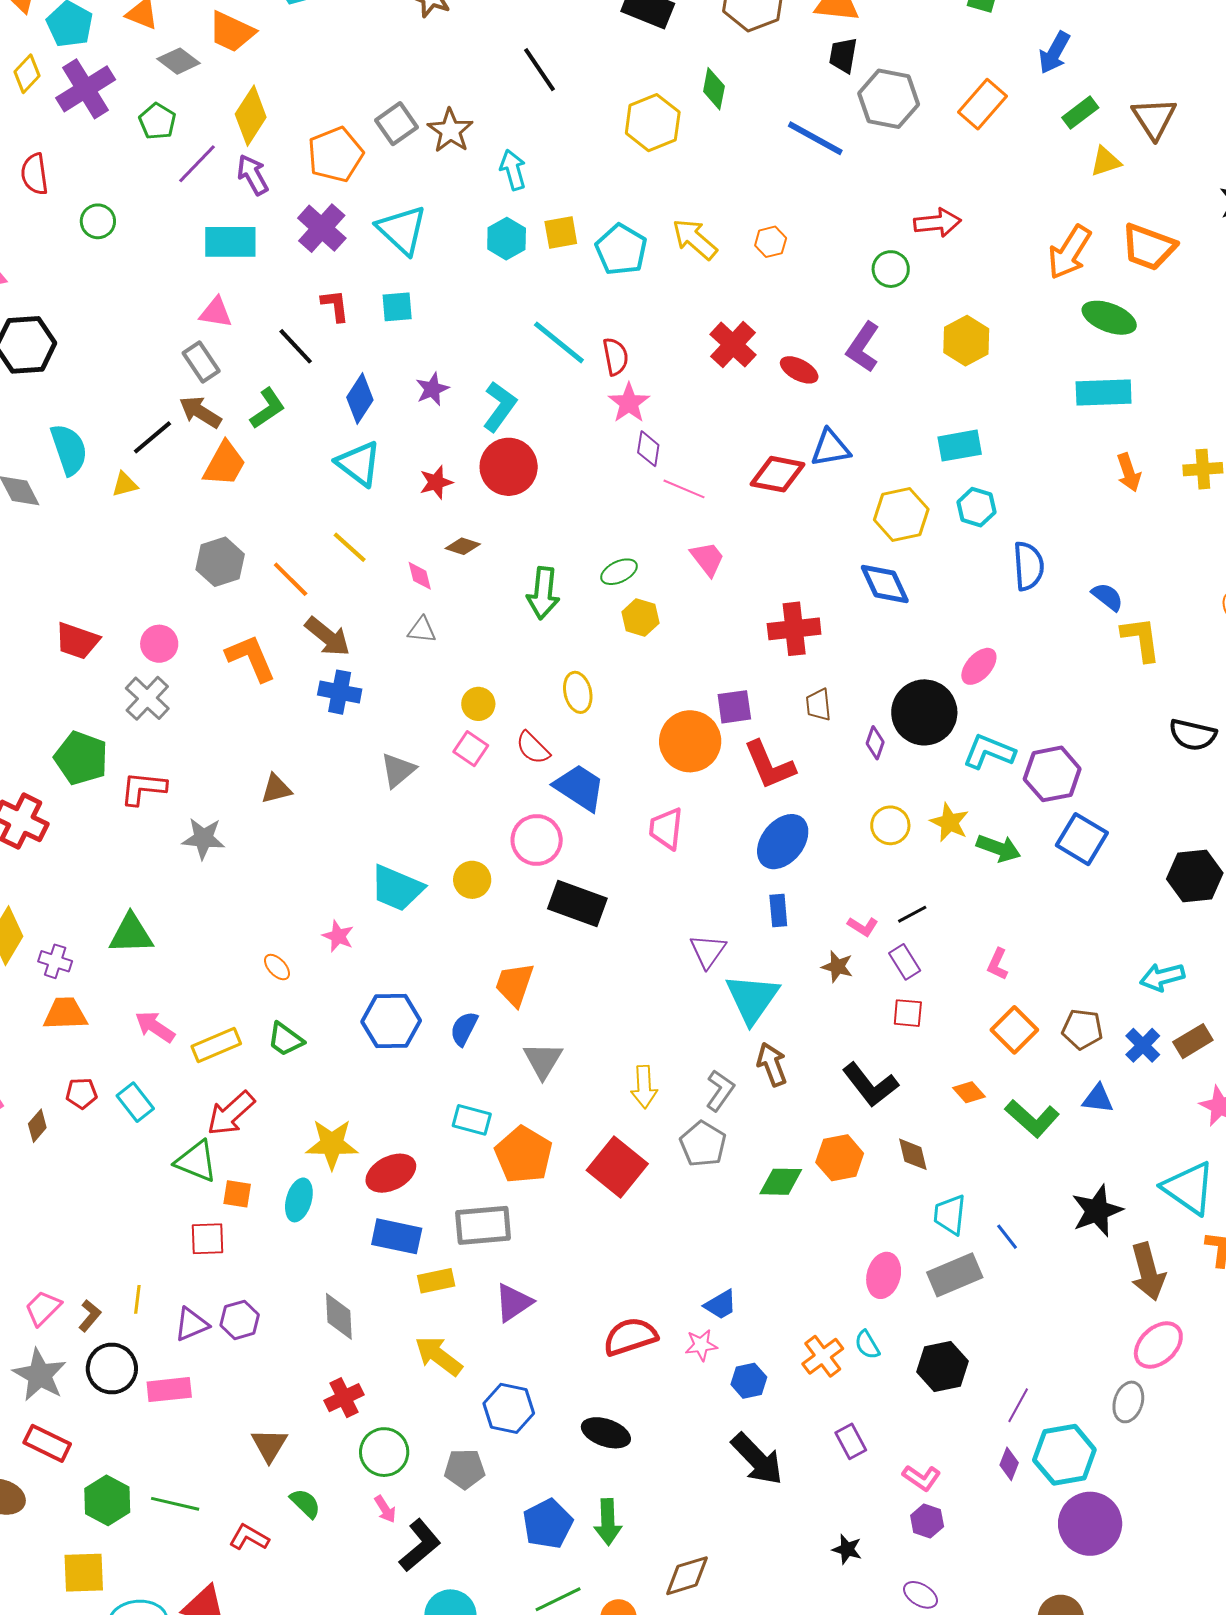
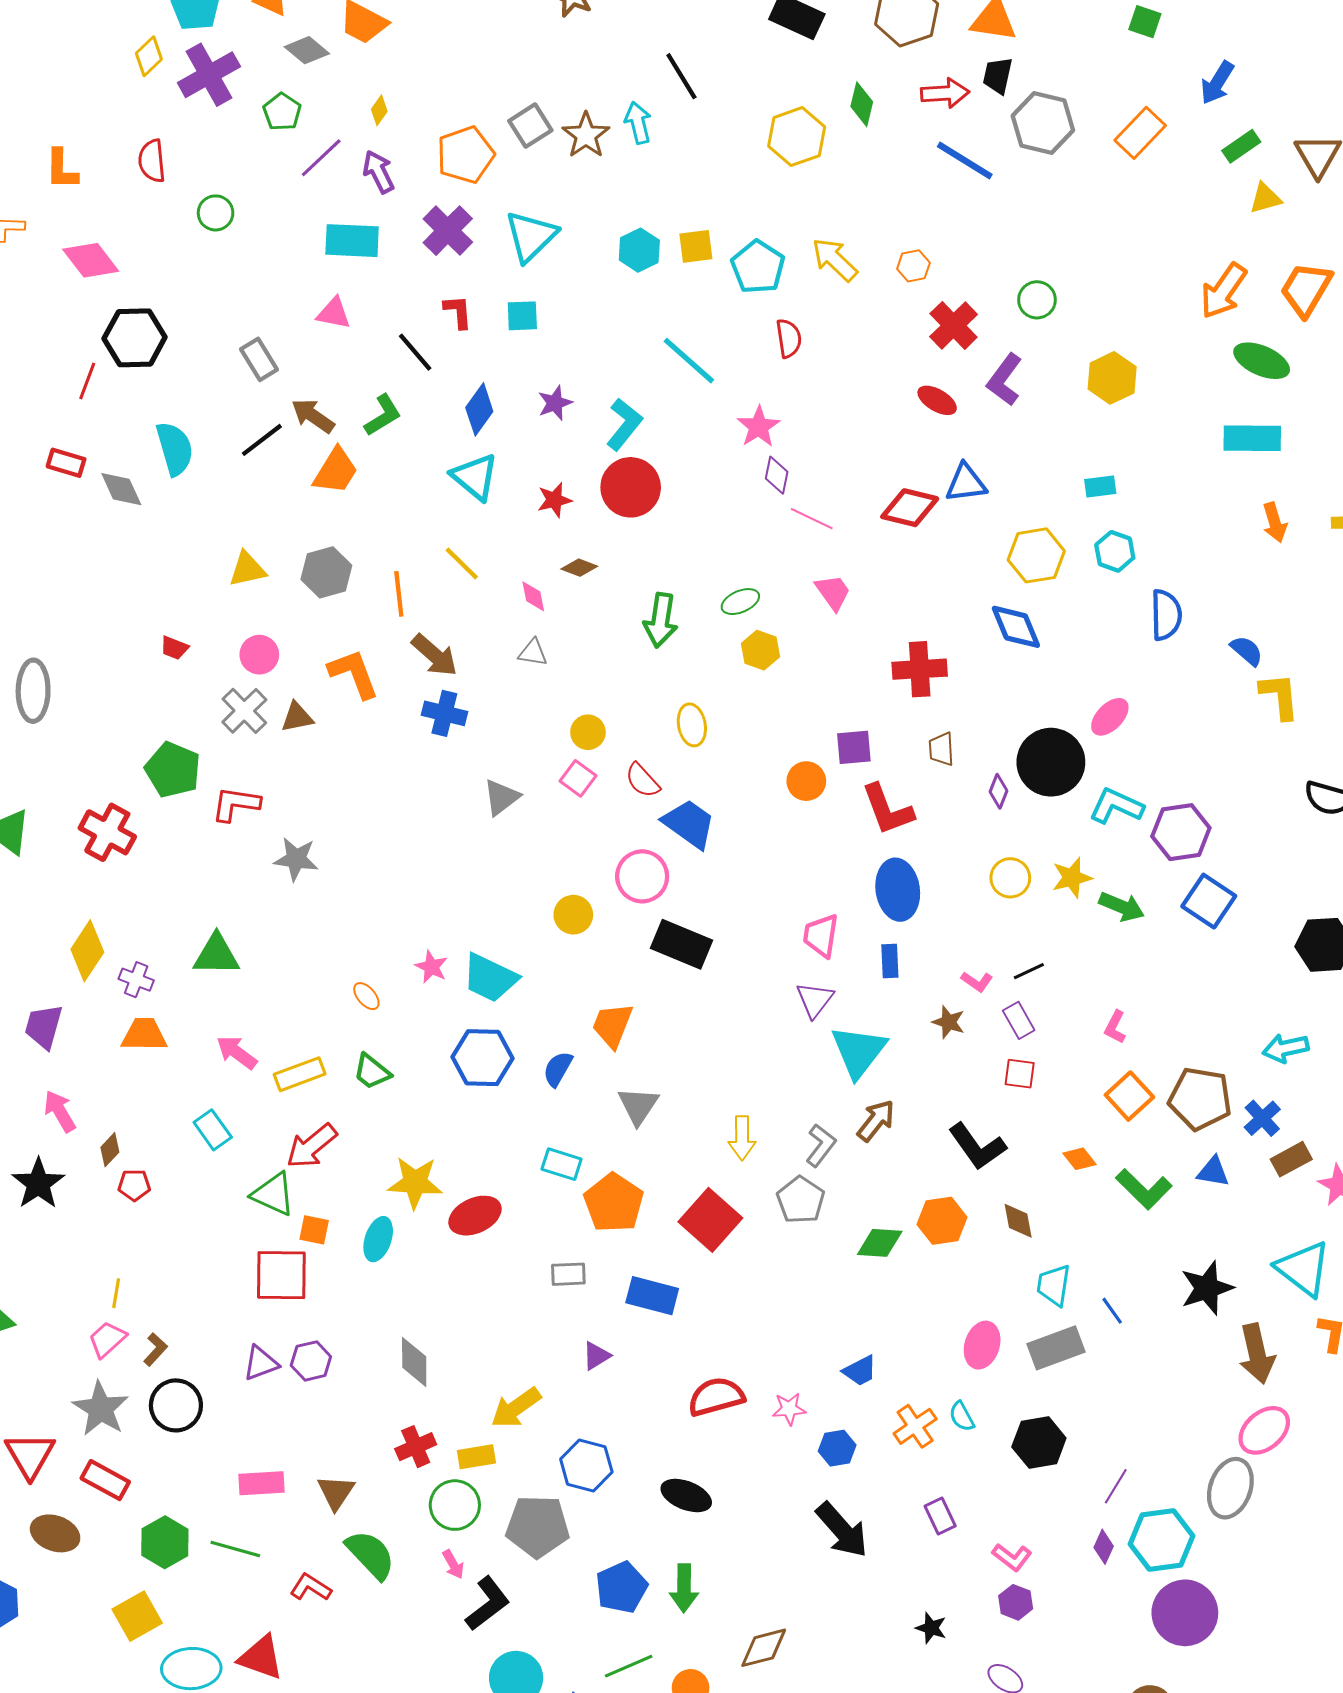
yellow diamond: (251, 116) -> (379, 110), size x0.5
cyan arrow: (513, 170) -> (638, 123), moved
red arrow: (937, 223) -> (945, 93), moved
cyan triangle: (402, 230) -> (531, 236), turned 30
orange trapezoid: (1149, 247) -> (1306, 289), turned 98
red cross: (733, 345) -> (954, 325), moved
red semicircle: (616, 356) -> (789, 338), moved
gray rectangle: (201, 362) -> (259, 359), moved
cyan rectangle: (960, 446) -> (1100, 486), size x0.7
yellow triangle: (125, 484) -> (247, 569), moved, size x1.4
orange line: (291, 579) -> (399, 594), turned 36
red trapezoid: (77, 641) -> (174, 648), size x0.6
orange circle: (690, 741) -> (806, 781), size x0.6
brown triangle: (276, 789) -> (297, 717), moved
yellow star: (949, 822) -> (1072, 878), turned 30
pink trapezoid: (666, 829) -> (821, 936), moved
blue ellipse: (783, 842) -> (898, 890), turned -50
cyan trapezoid: (397, 888) -> (490, 978), moved
brown pentagon: (1082, 1029) -> (1200, 1099), size x1.5
brown rectangle: (1193, 1041) -> (1291, 1159), moved
brown arrow: (772, 1064) -> (876, 1121), turned 57
red pentagon: (81, 1093) -> (134, 1185), moved
gray rectangle: (483, 1225) -> (568, 1274), size x0.6
blue rectangle: (397, 1236) -> (652, 1296), moved
red square: (207, 1239) -> (281, 1275), size x1.5
yellow rectangle: (436, 1281) -> (476, 1457), moved
yellow line: (137, 1299) -> (116, 1293), moved
purple triangle: (513, 1302) -> (596, 1356), size x0.7
blue trapezoid: (720, 1305) -> (860, 1371), moved
yellow arrow: (439, 1356) -> (516, 1408), turned -75
pink rectangle: (169, 1390) -> (261, 1483), moved
gray ellipse: (1128, 1402) -> (1230, 1488), size x1.4
gray pentagon: (465, 1469) -> (538, 1526), size x1.5
green semicircle: (305, 1503) -> (371, 1555), size x1.6
yellow square: (84, 1573) -> (137, 1616), turned -30

